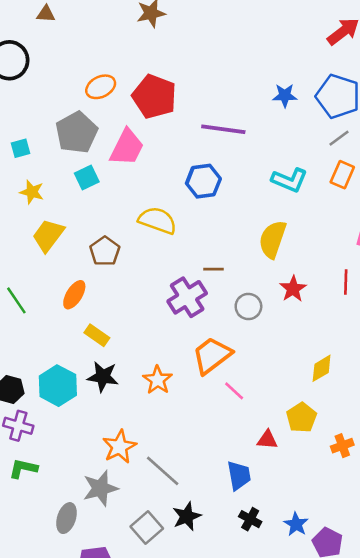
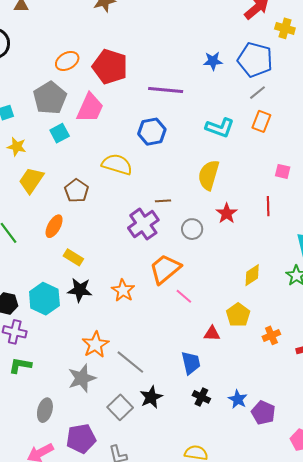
gray ellipse: (66, 518) -> (45, 410), moved

